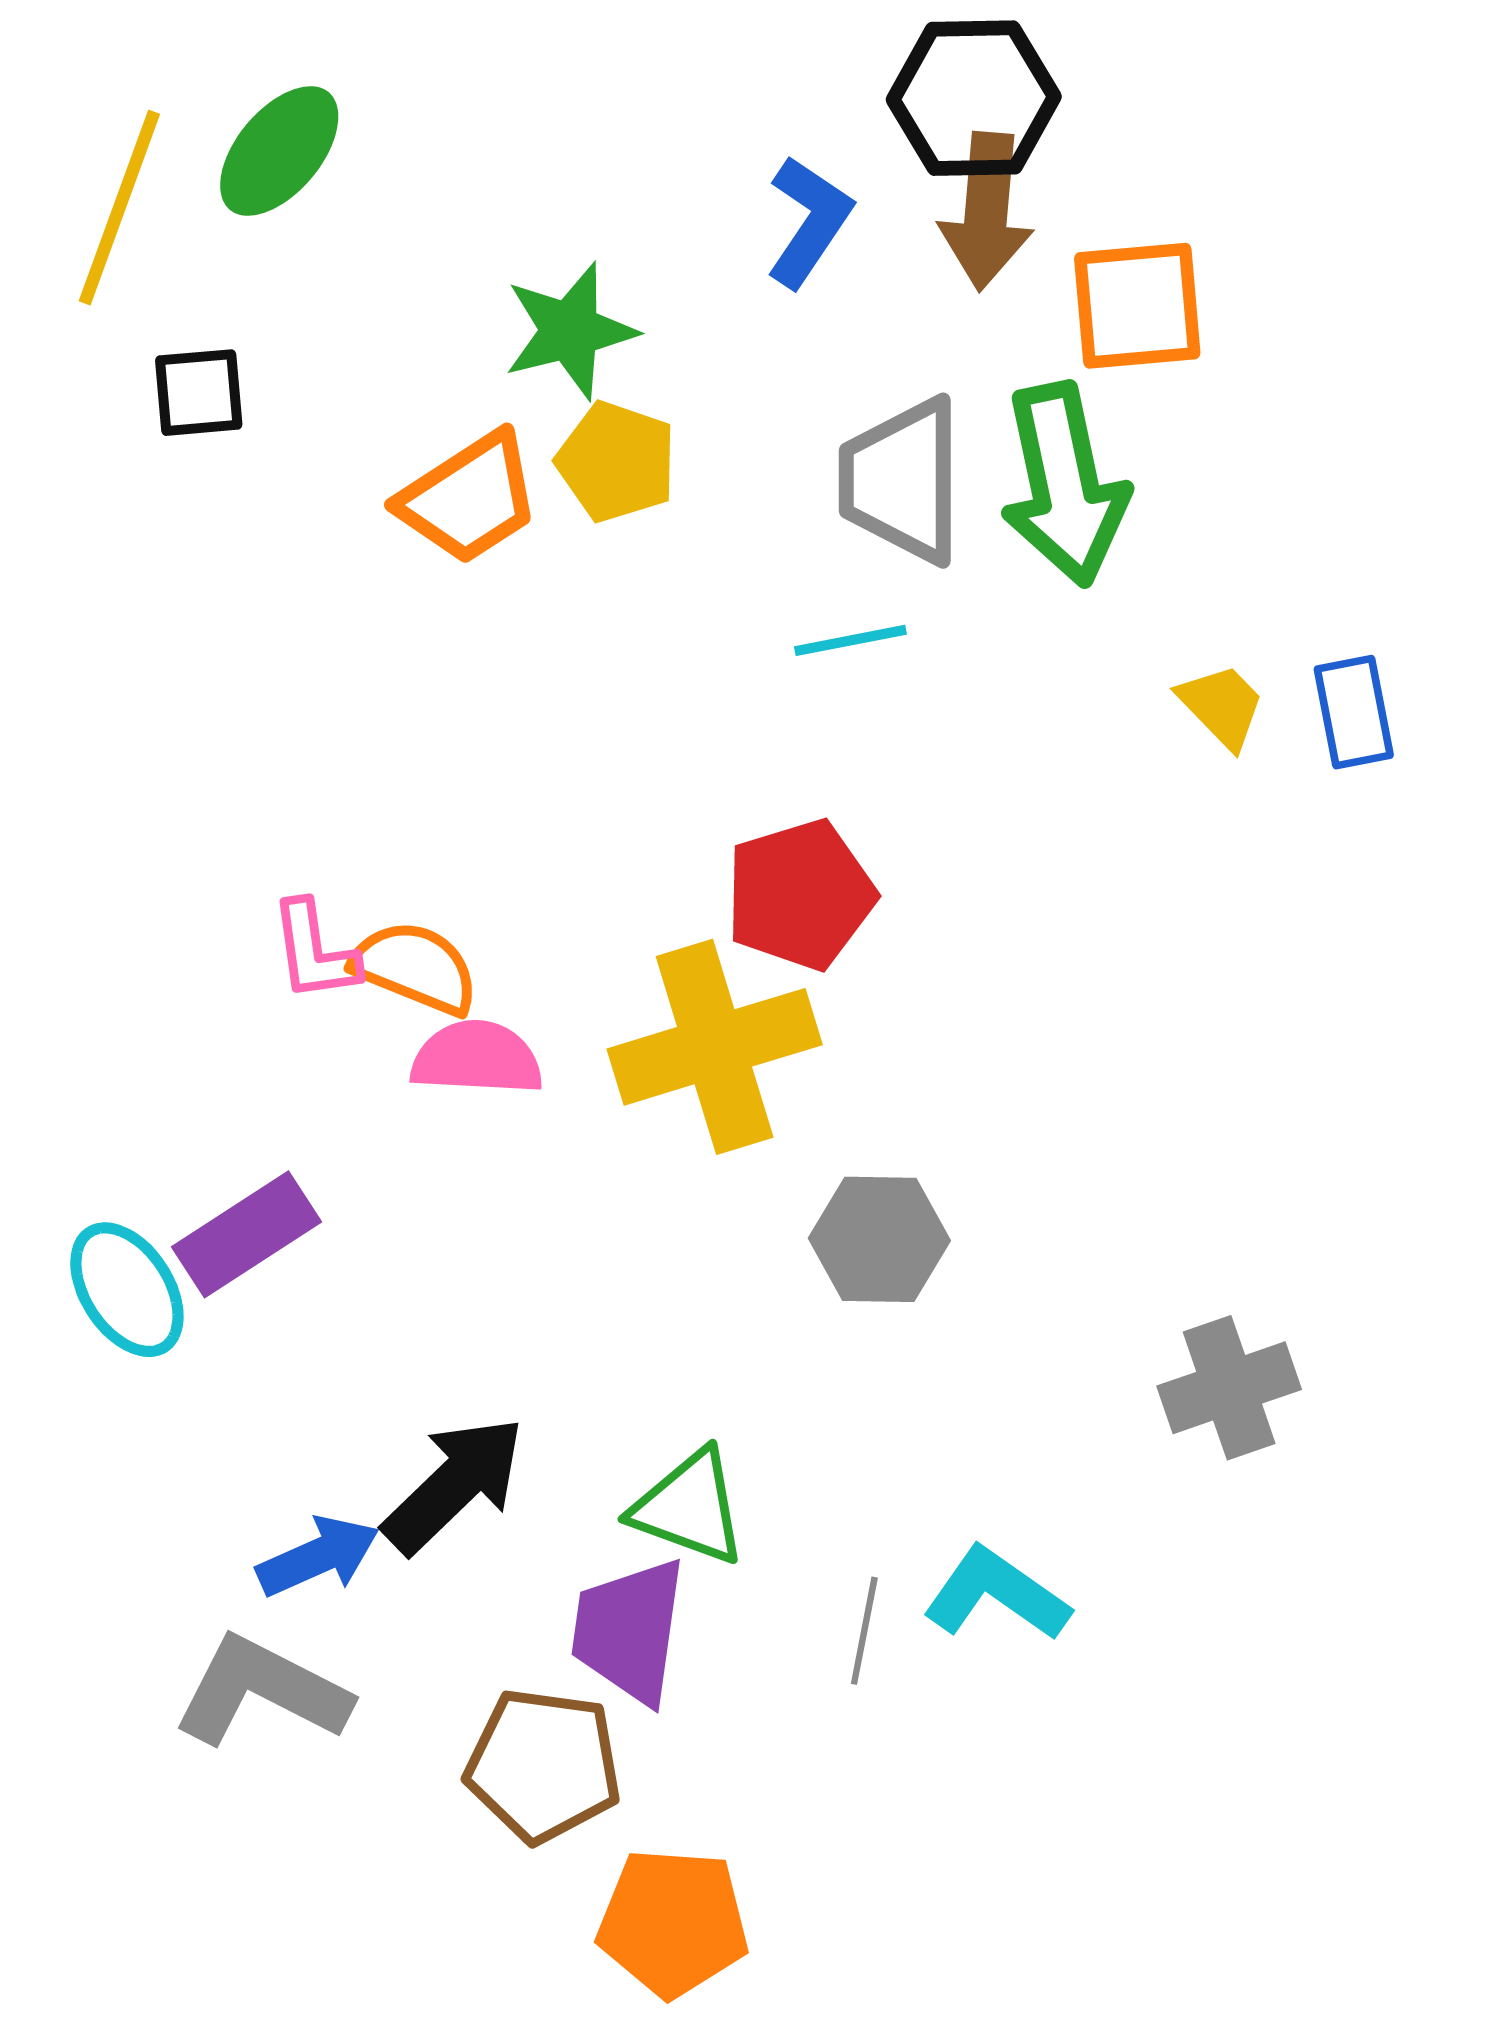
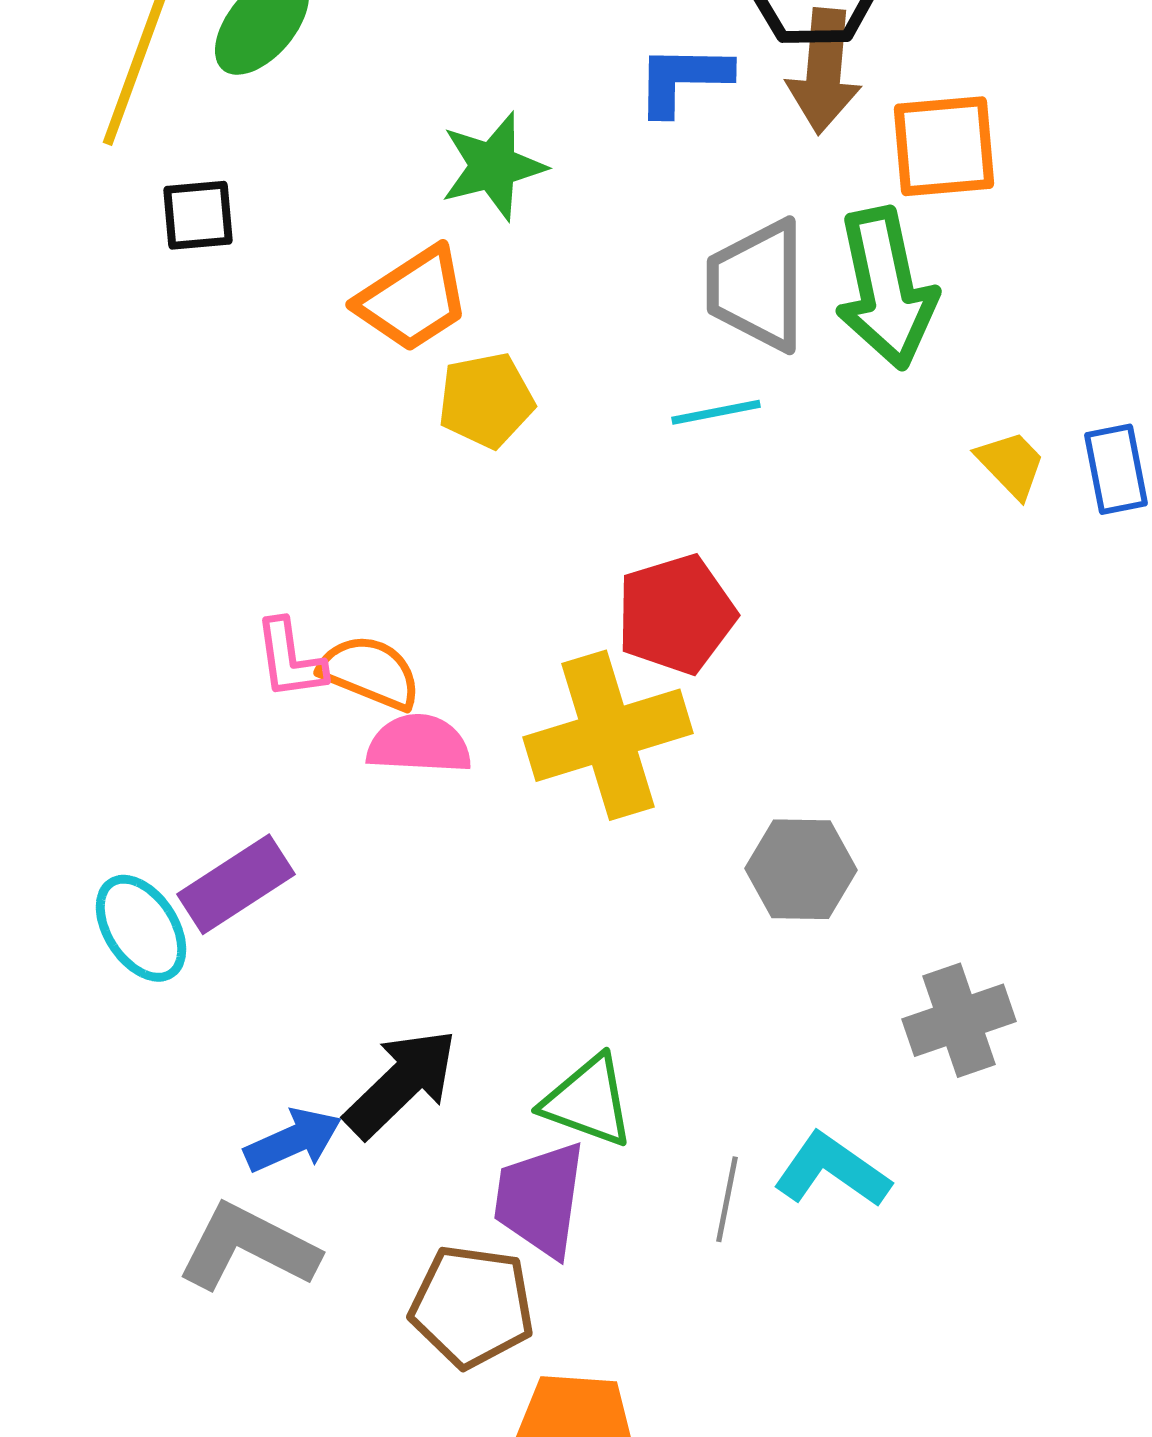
blue L-shape: (809, 221) -> (683, 79), turned -123
yellow pentagon: (616, 462) -> (486, 400), moved, turned -30
gray hexagon: (879, 1239) -> (801, 869), moved
gray cross: (1229, 1388) -> (959, 1020), moved

